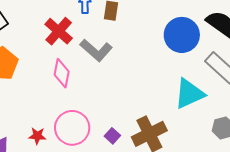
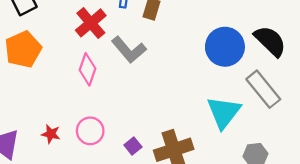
cyan triangle: (189, 94) -> (224, 112), turned -36
pink circle: (72, 128) -> (90, 131), size x0.7

